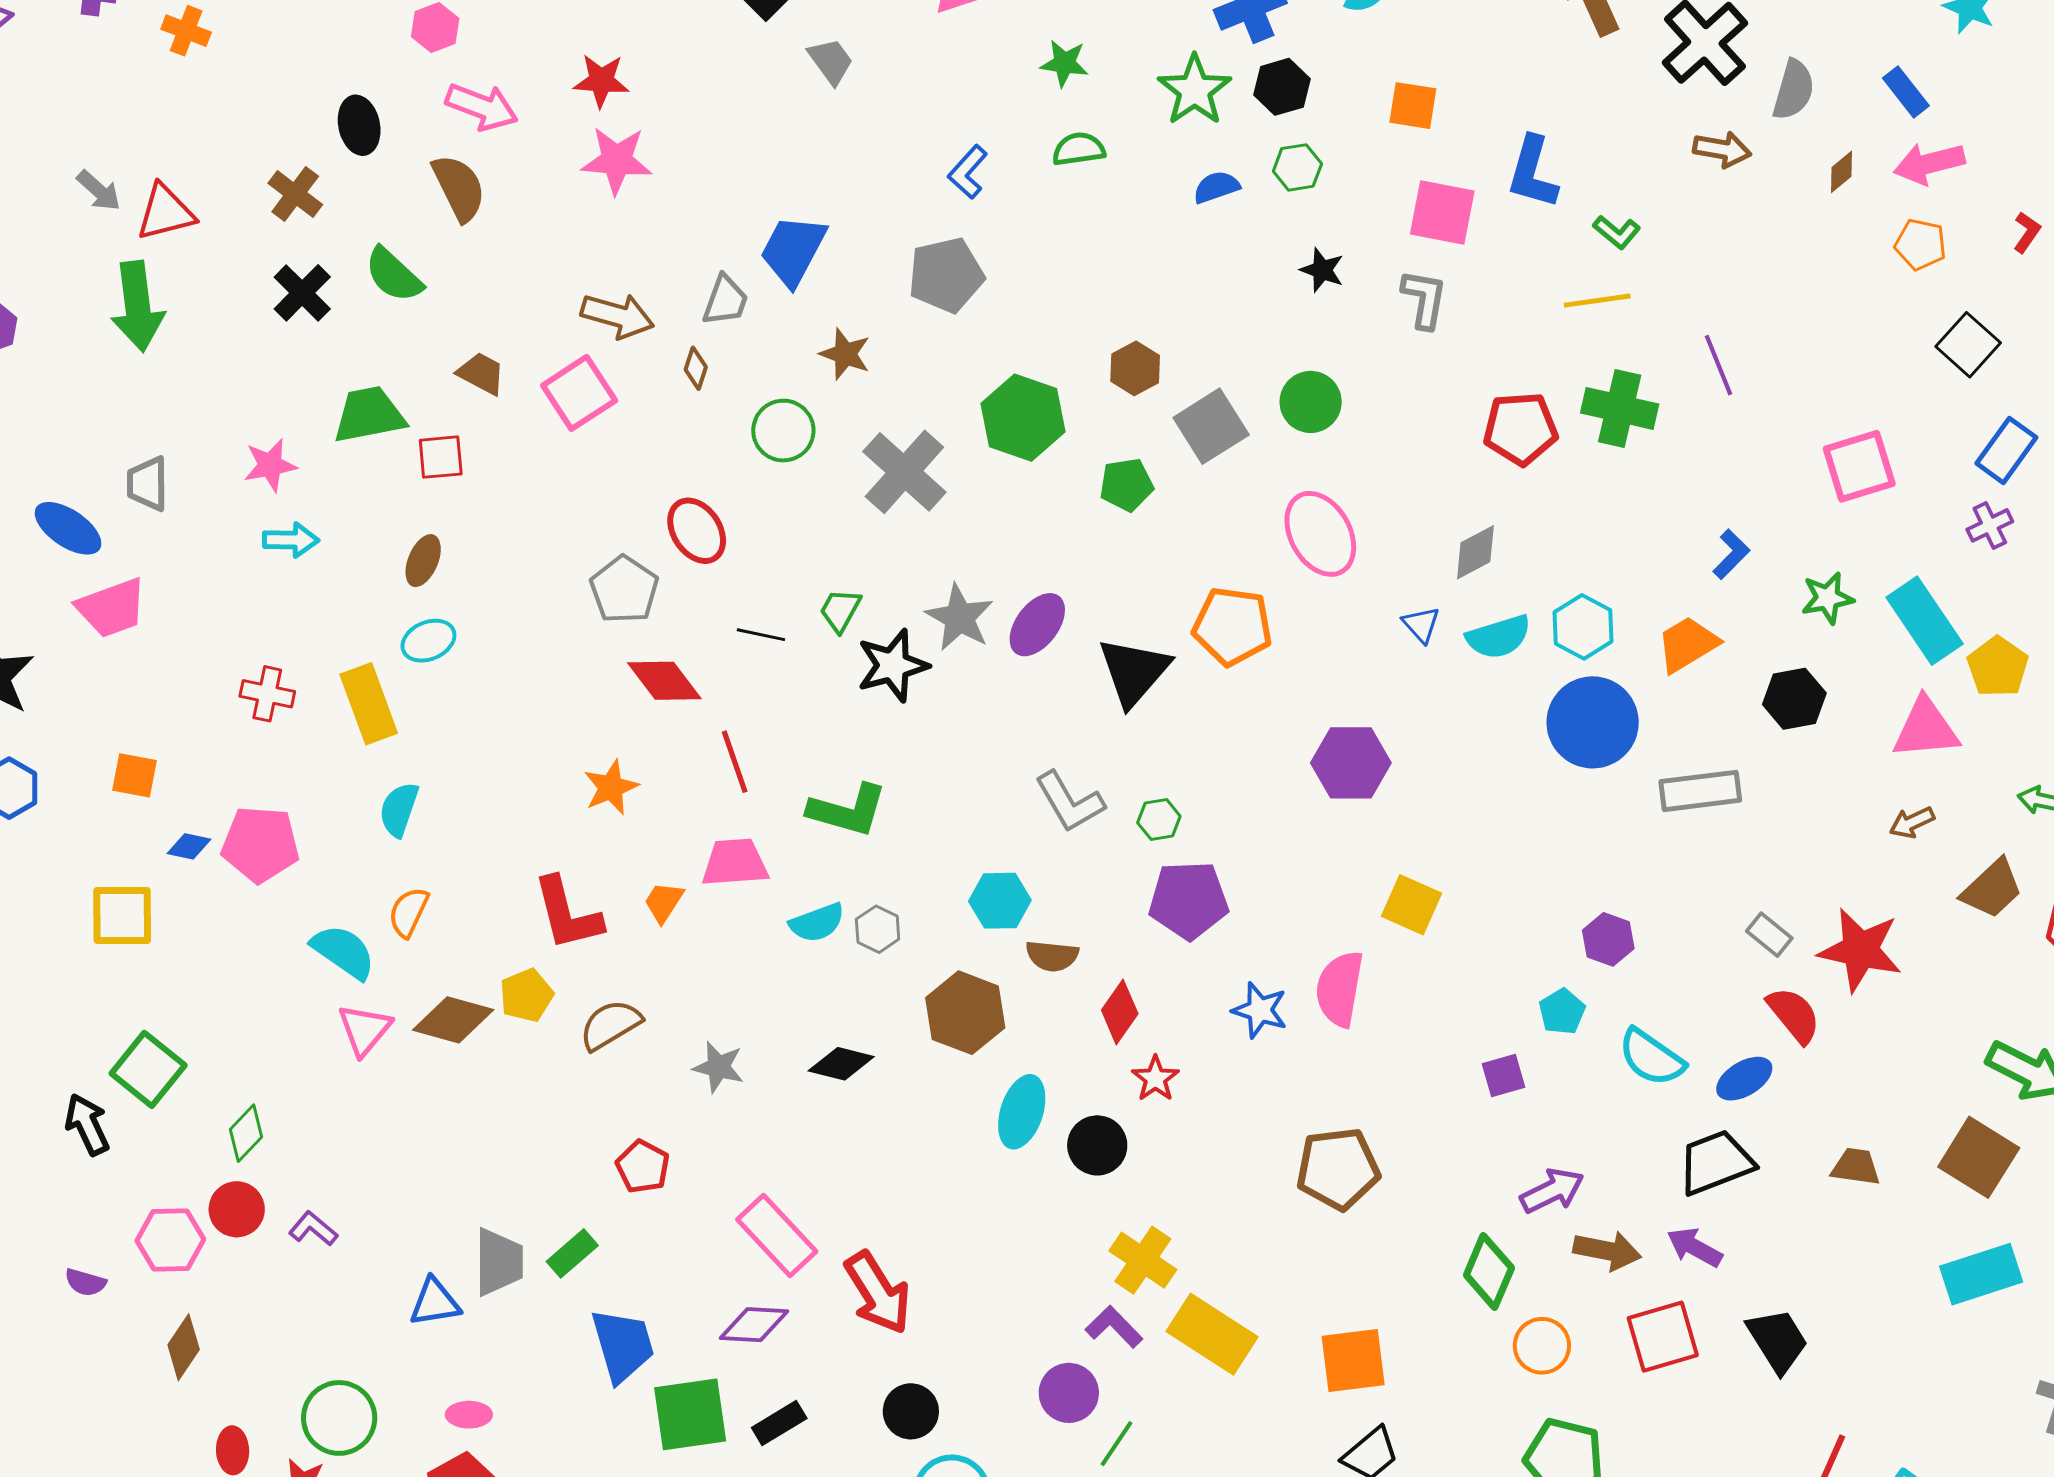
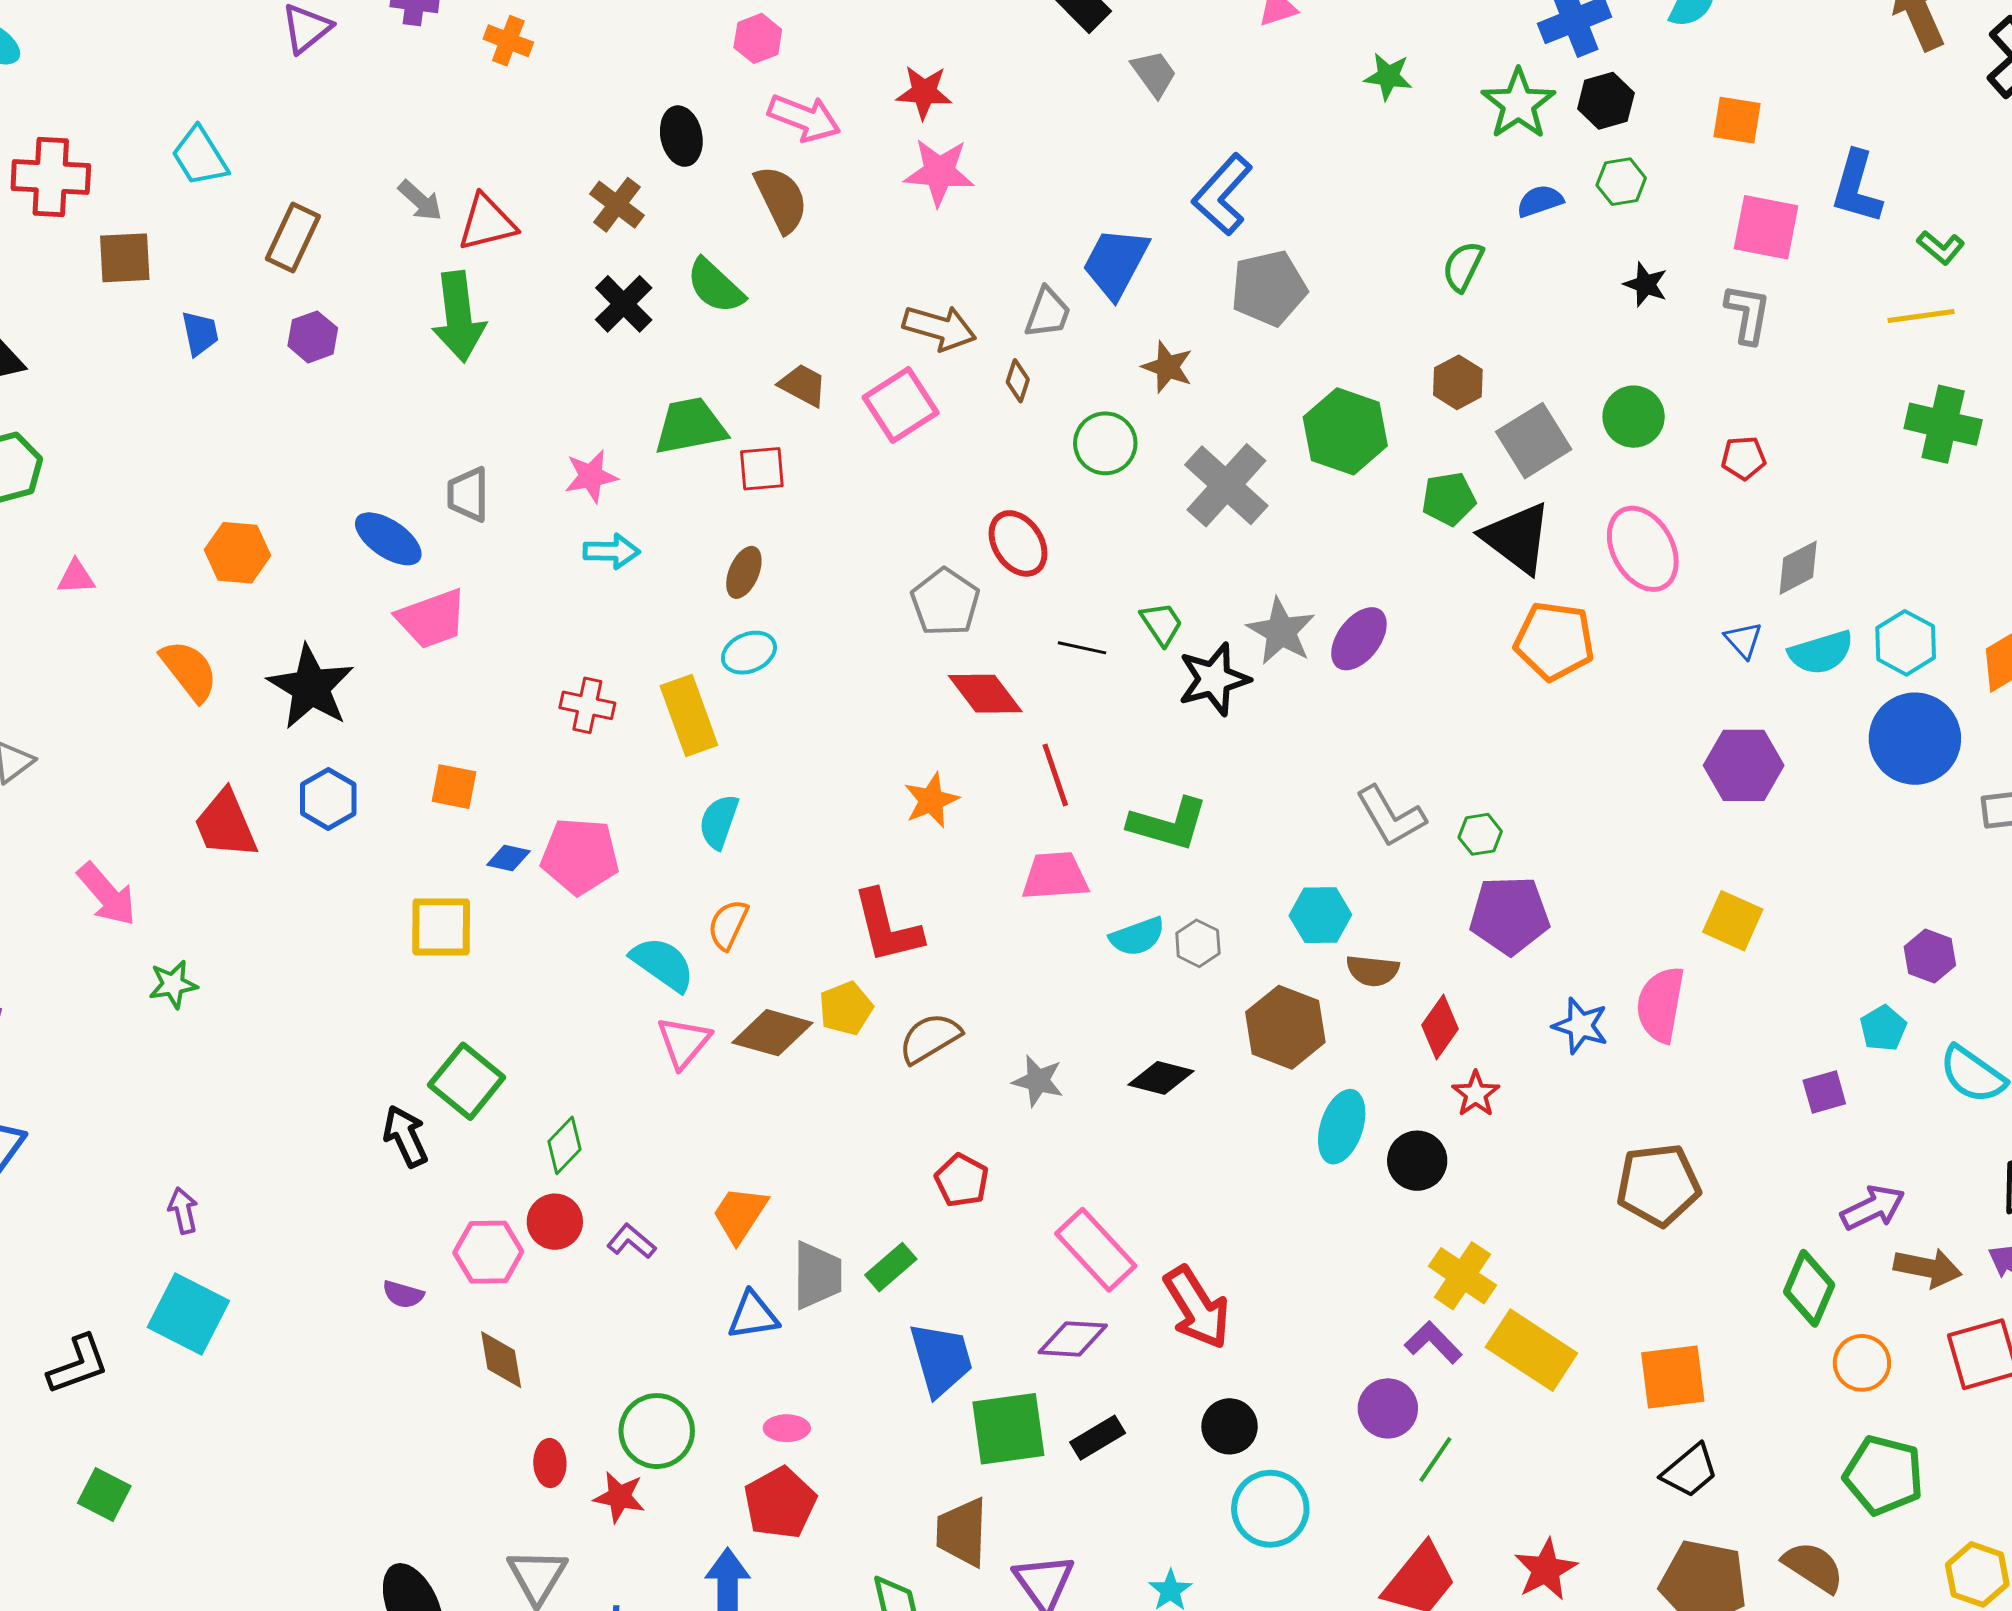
green semicircle: (1079, 149) -> (1463, 266), moved, turned -56
blue L-shape: (968, 172) -> (1222, 194), moved, size x1.5
red pentagon: (1520, 429) -> (1743, 458), moved, size x0.6
green trapezoid: (840, 610) -> (1162, 624), turned 117
black triangle: (1134, 672) -> (1517, 538), moved, turned -34
purple hexagon: (1351, 763) -> (1744, 765), moved
orange trapezoid: (664, 902) -> (740, 1214), moved, size x1.4
brown diamond: (184, 1347) -> (501, 1360), turned -44

